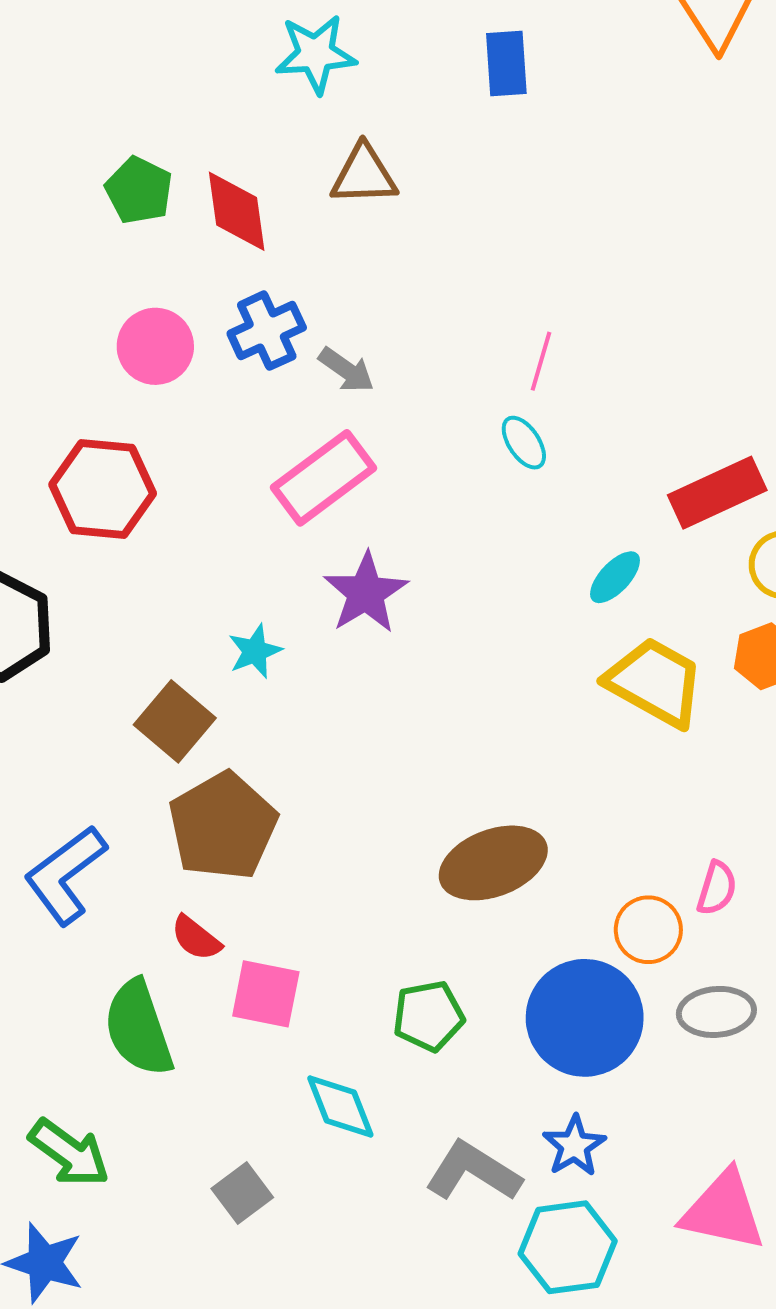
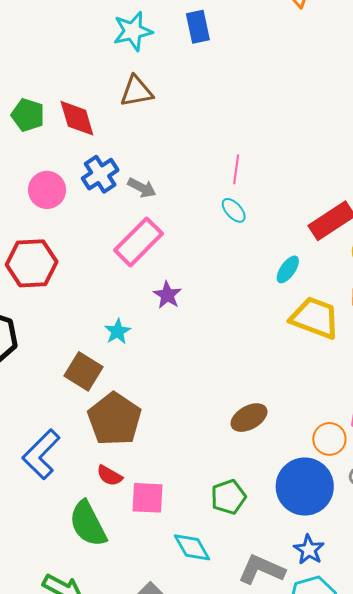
cyan star: (316, 54) -> (133, 31), moved
purple star: (366, 593) -> (167, 295), size x0.7
brown ellipse: (493, 863) -> (249, 418), size x0.7

